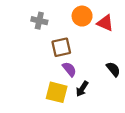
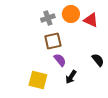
gray cross: (39, 21) -> (48, 18), moved, turned -32
yellow square: (57, 92) -> (38, 80), moved

